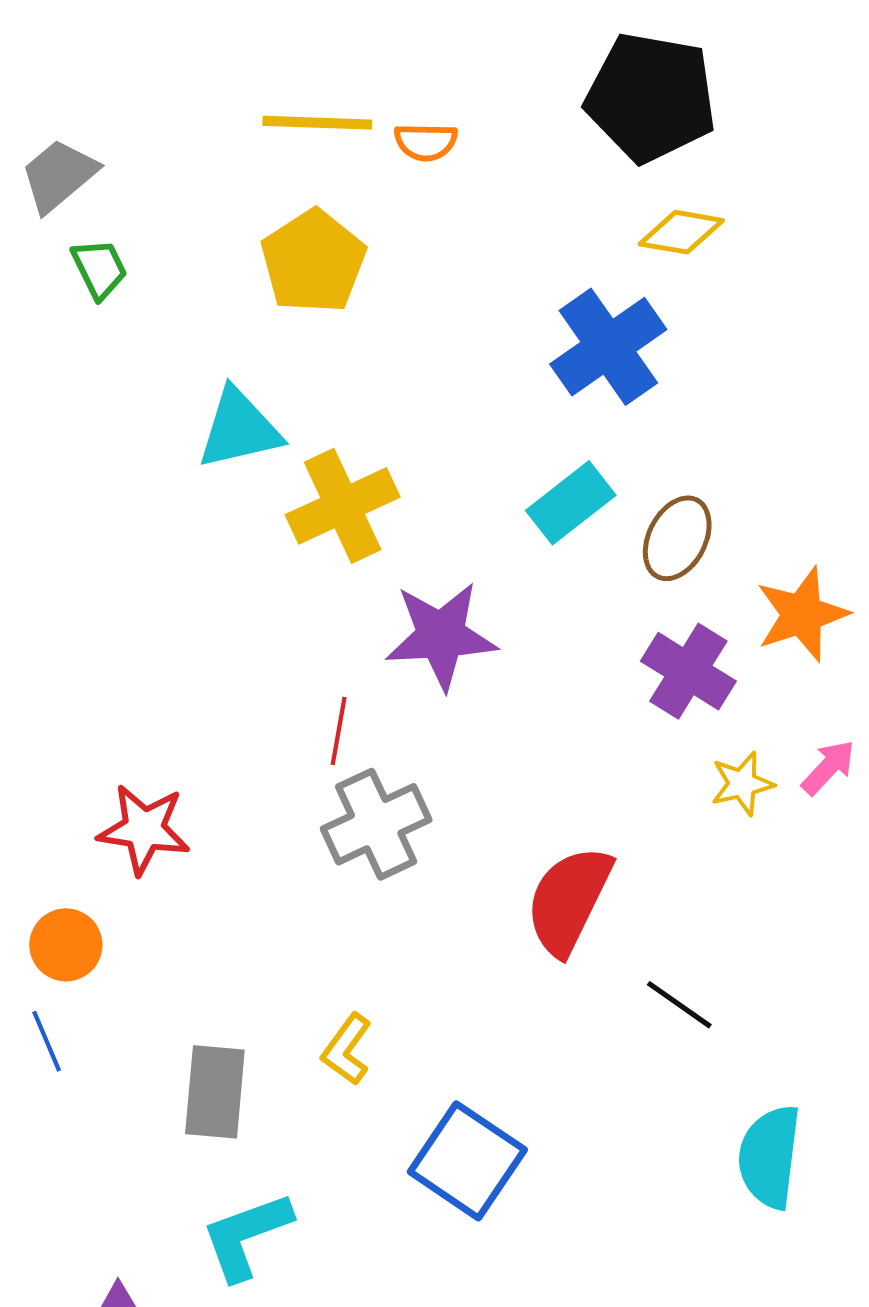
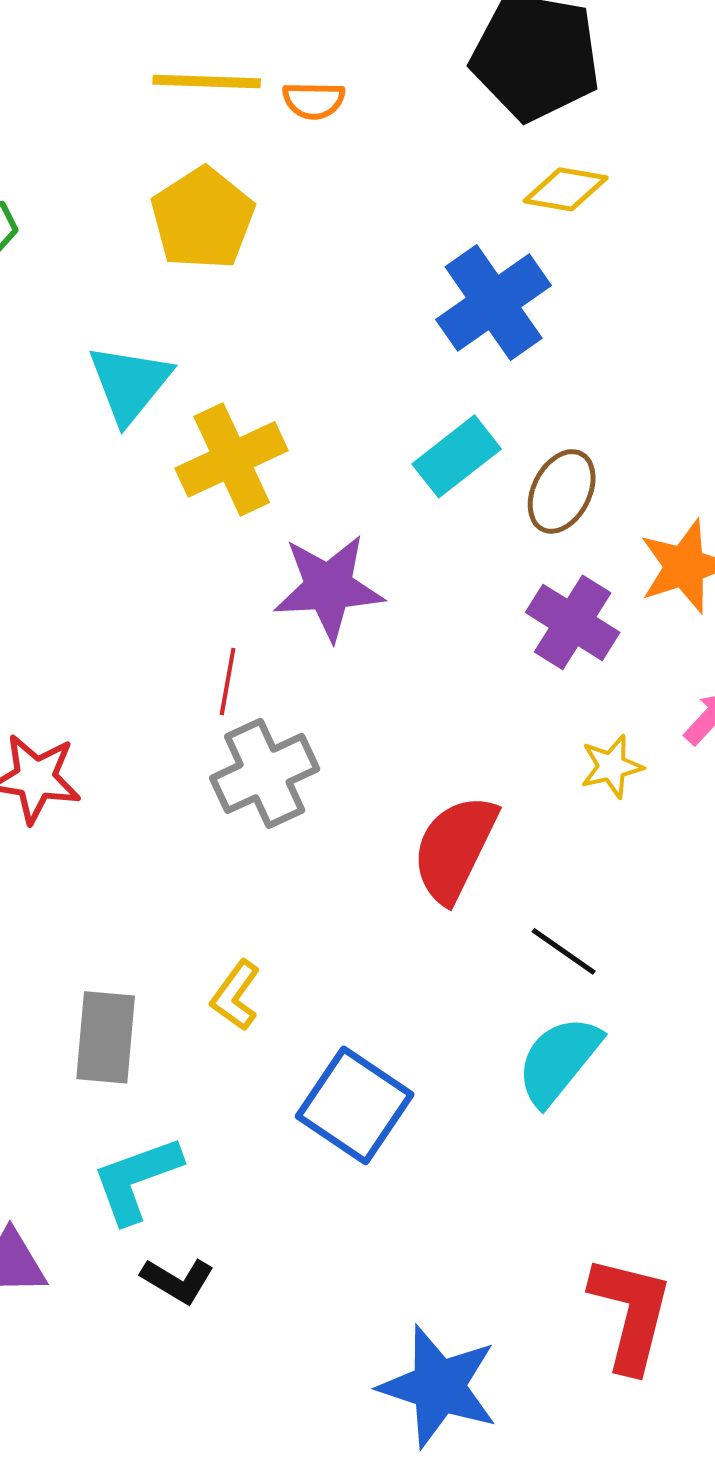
cyan triangle: (239, 429) -> (130, 383), turned -38
yellow star: (742, 784) -> (612, 766), moved
cyan semicircle: (769, 1157) -> (559, 1060), moved, turned 32

